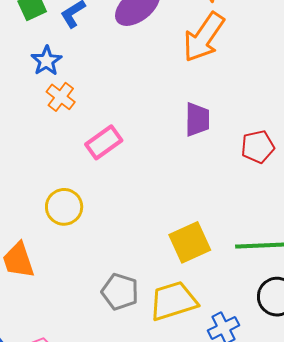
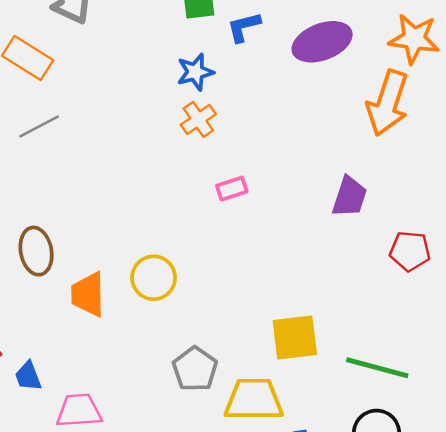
orange arrow: (204, 37) -> (388, 103), turned -34
pink rectangle: (104, 142) -> (232, 189), size x0.7
yellow circle: (64, 207) -> (154, 278), moved

